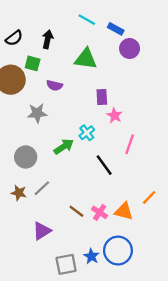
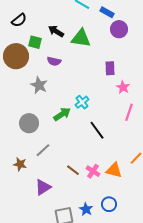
black arrow: (48, 39) -> (56, 31), moved, turned -70
purple rectangle: (102, 97) -> (110, 68), moved
gray star: (37, 113) -> (39, 85), turned 30
pink star: (115, 115) -> (123, 87), moved
pink line: (130, 144) -> (129, 112), moved
brown star: (19, 193) -> (20, 164), moved
blue circle: (118, 251) -> (109, 204), size x0.6

